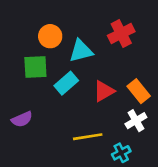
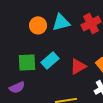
cyan triangle: (81, 51) -> (61, 22), moved
green square: (35, 67) -> (27, 62), moved

